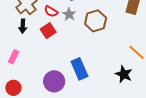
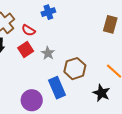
gray star: (69, 14) -> (48, 53), moved
brown hexagon: (96, 21) -> (75, 69), moved

